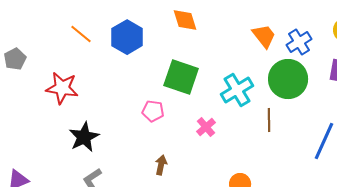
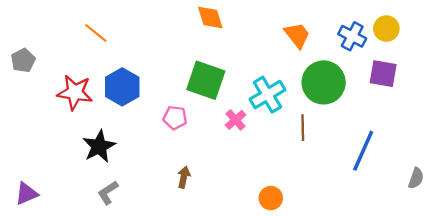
blue hexagon: (127, 37) -> (122, 87), moved
blue cross: (299, 42) -> (352, 36), moved, turned -30
pink cross: (206, 127) -> (236, 120), moved

